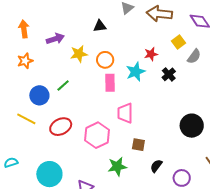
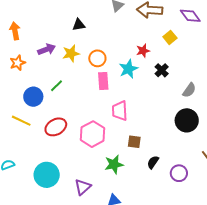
black triangle: (100, 26) -> (79, 25), moved
purple arrow: (55, 39) -> (47, 49), moved
gray semicircle: (194, 56) -> (189, 90), moved

